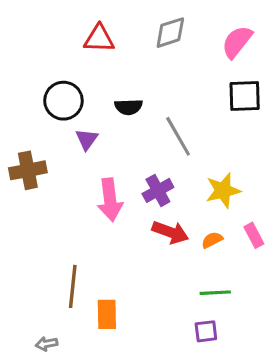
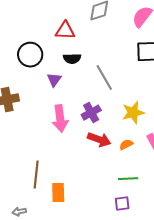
red triangle: (99, 39) -> (65, 31), moved
purple triangle: (87, 139) -> (54, 80), moved

